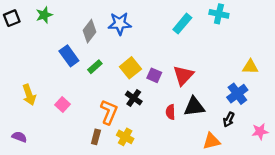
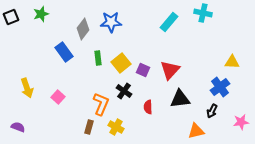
green rectangle: (95, 67) -> (98, 58), moved, turned -56
red semicircle: (170, 112) -> (148, 107), moved

